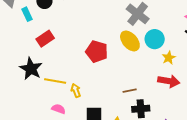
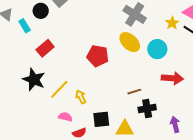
cyan circle: (155, 39) -> (157, 49), moved
yellow star: (169, 58) -> (172, 23), moved
yellow line: (55, 81) -> (59, 89), turned -50

